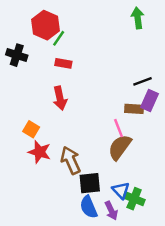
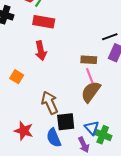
red rectangle: (63, 63) -> (44, 22), size x1.5
brown rectangle: (134, 109) -> (89, 60), moved
red star: (39, 152) -> (24, 131), moved
blue semicircle: (89, 207) -> (54, 138), moved

